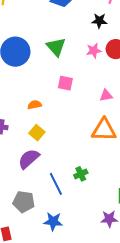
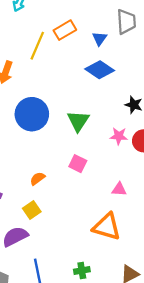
orange semicircle: (35, 105) -> (37, 179), turned -40
green cross: (81, 174) -> (82, 270), moved

